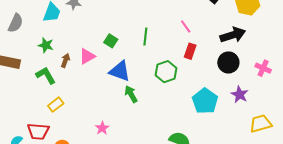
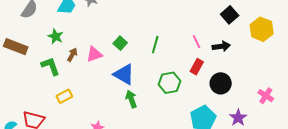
black arrow: (233, 35) -> (221, 46), moved, size x0.7
black circle: (228, 62) -> (221, 83), moved
yellow rectangle: (56, 105) -> (64, 96), moved

